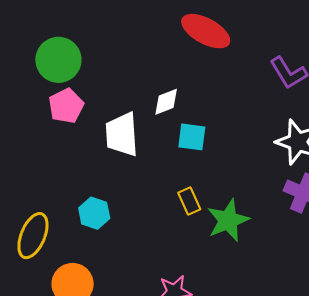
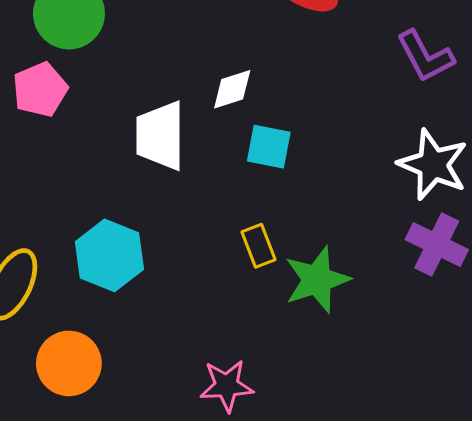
pink pentagon: (66, 106) -> (40, 90), moved
cyan hexagon: (94, 213) -> (109, 255), size x1.4

